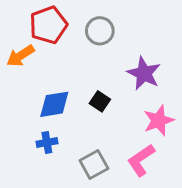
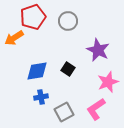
blue cross: (47, 142) -> (41, 97), moved

